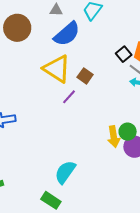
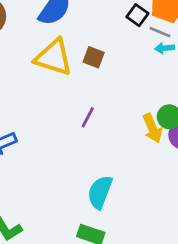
purple line: (69, 97) -> (88, 117), moved

